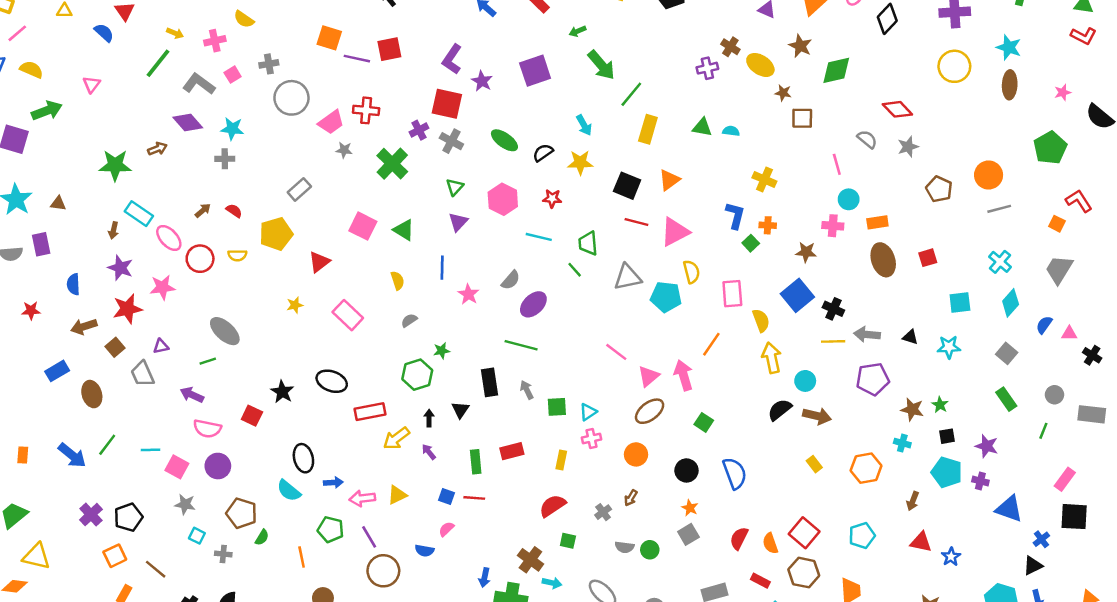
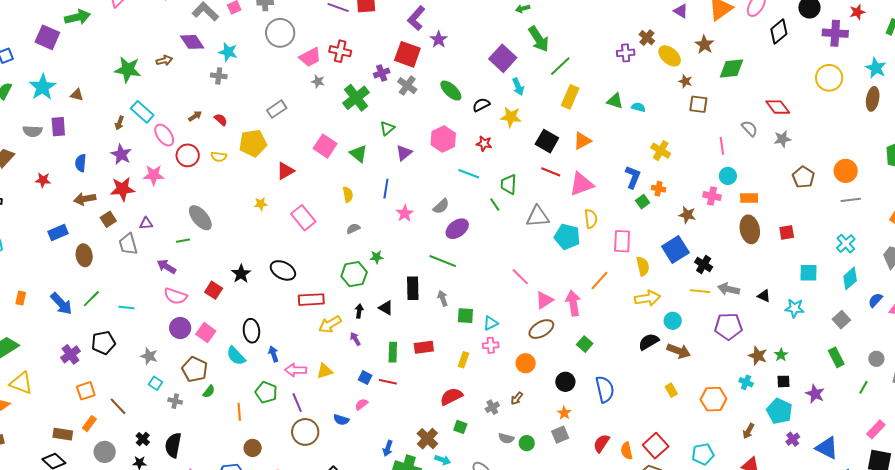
purple square: (535, 71) -> (503, 58), moved, turned -36
green triangle: (455, 187) -> (387, 128), moved
yellow arrow: (772, 358) -> (648, 298), turned 85
black triangle: (460, 410) -> (386, 308), turned -42
pink square: (177, 467) -> (206, 333), moved
purple cross: (980, 481) -> (793, 439), moved, turned 32
blue arrow: (333, 482) -> (274, 354), turned -112
black pentagon: (128, 517) -> (103, 343), moved

